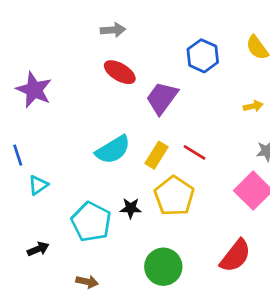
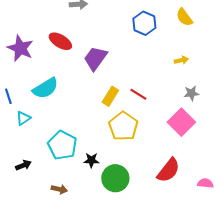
red ellipse: (120, 72) -> (60, 41), moved
purple trapezoid: (162, 98) -> (95, 58), moved
cyan semicircle: (113, 150) -> (45, 88), moved
black star: (131, 208) -> (91, 160), moved

